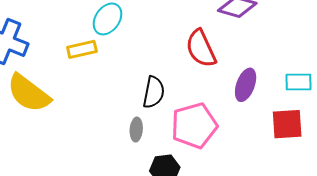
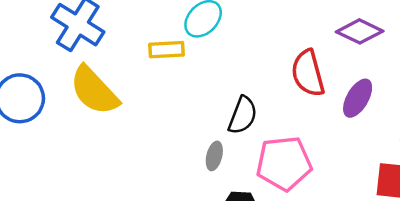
purple ellipse: (246, 85) -> (358, 98), moved

